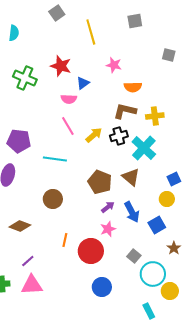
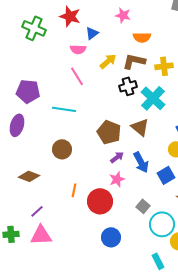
yellow arrow: (94, 135) -> (108, 61), moved

